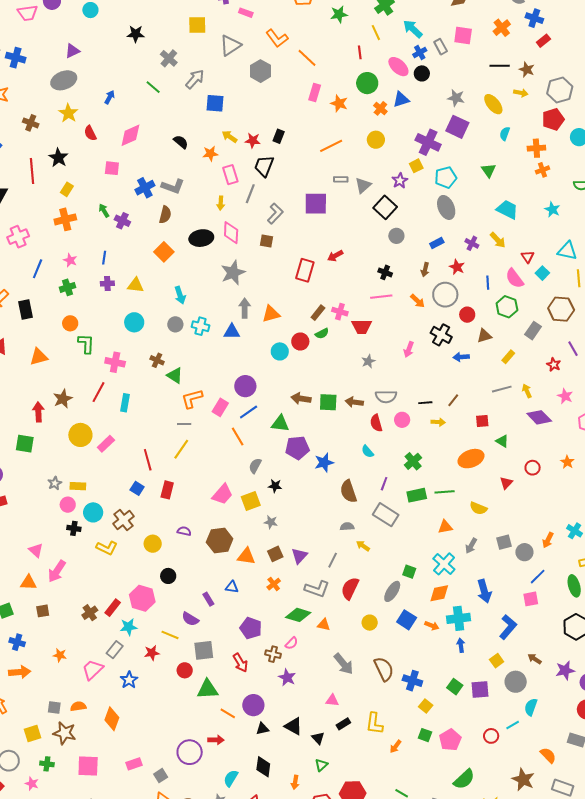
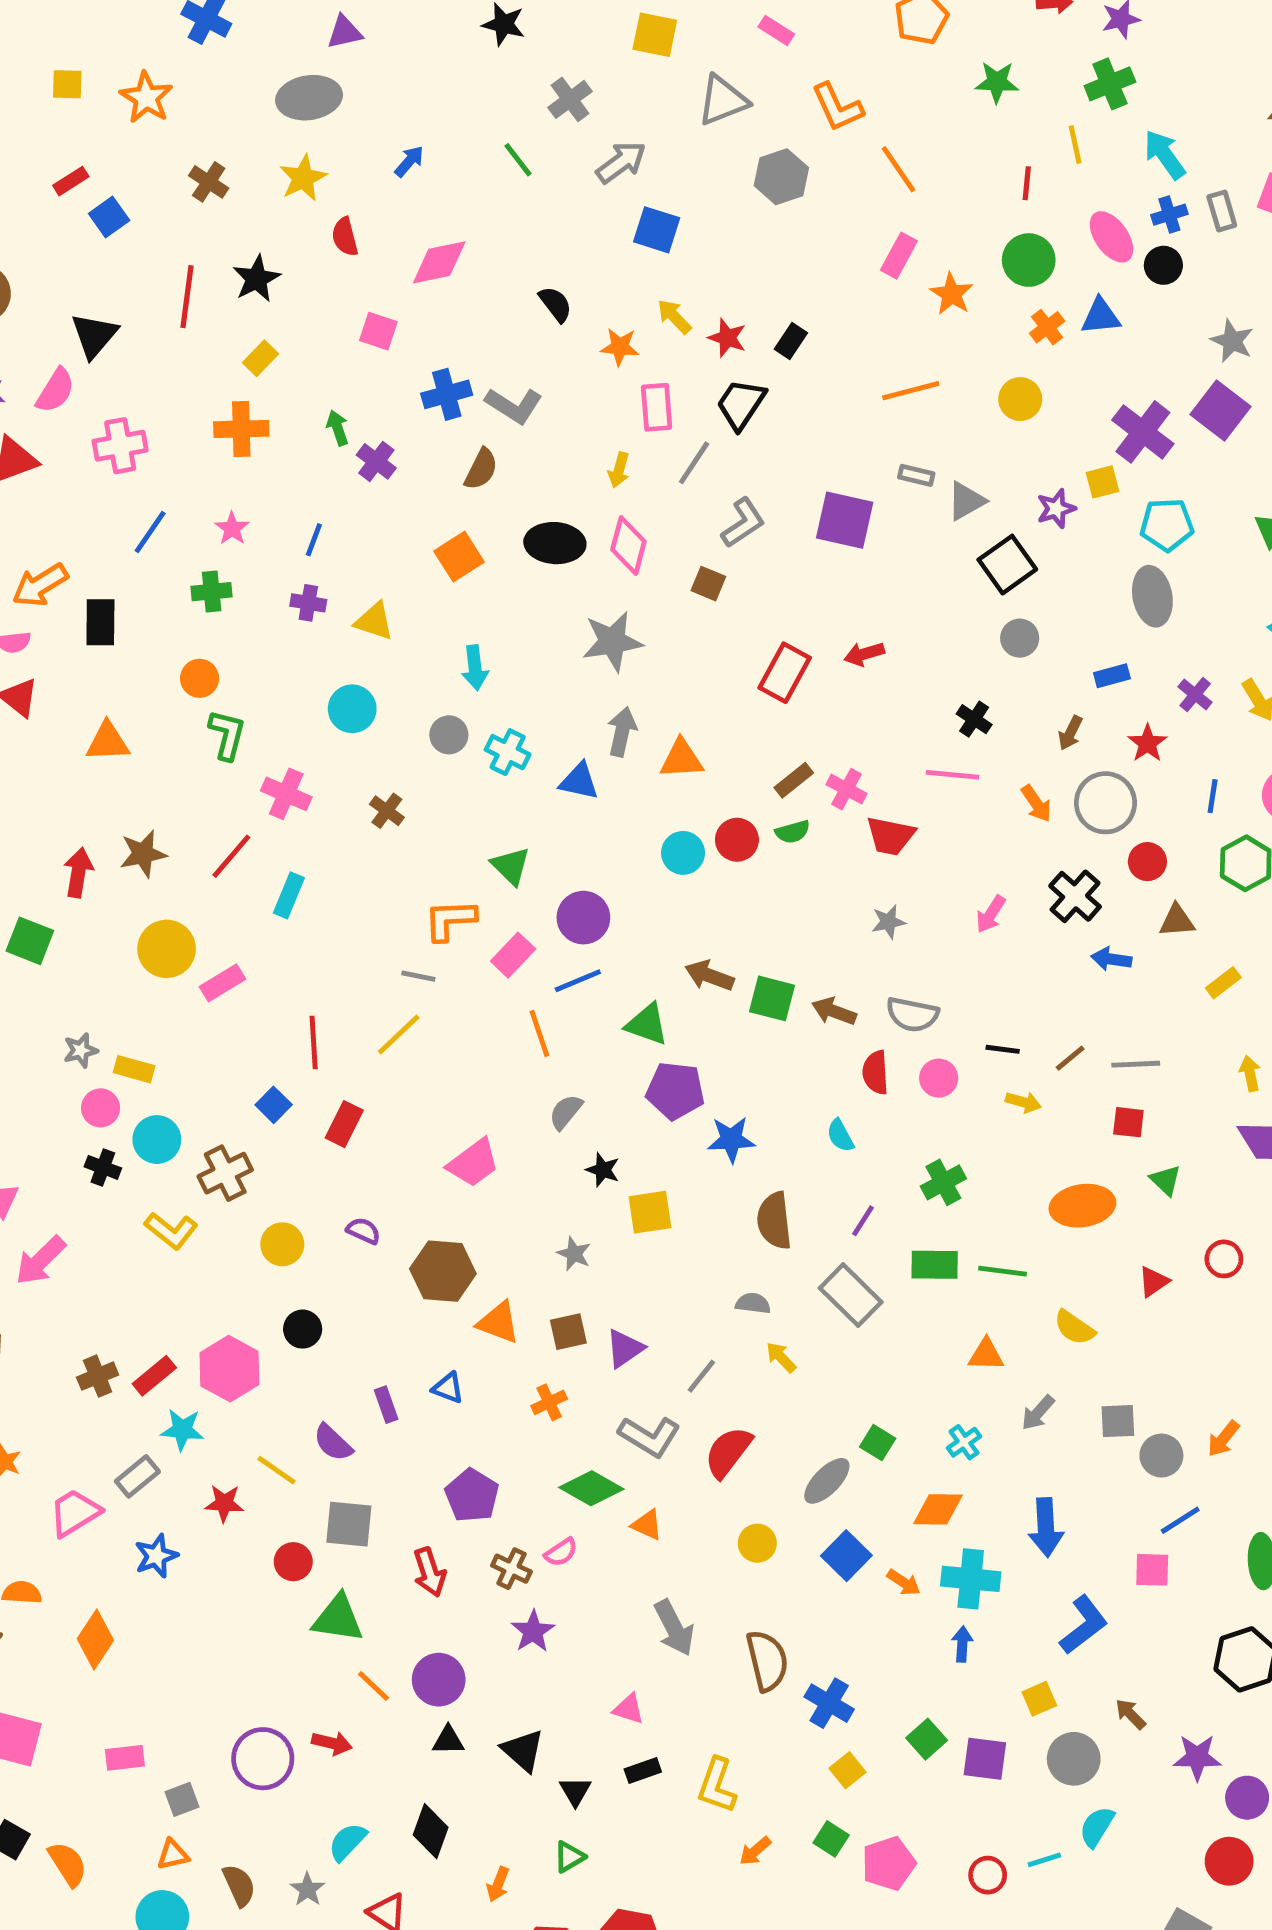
green triangle: (175, 375) -> (511, 866), moved
gray line: (502, 389) -> (1136, 1064), moved
yellow square: (251, 501) -> (650, 1212), moved
cyan cross: (444, 564) -> (964, 1442), size x0.6

